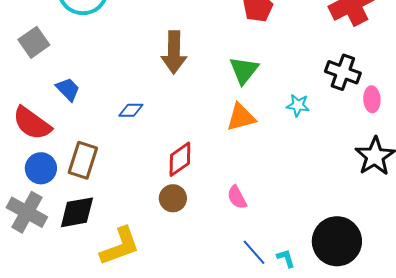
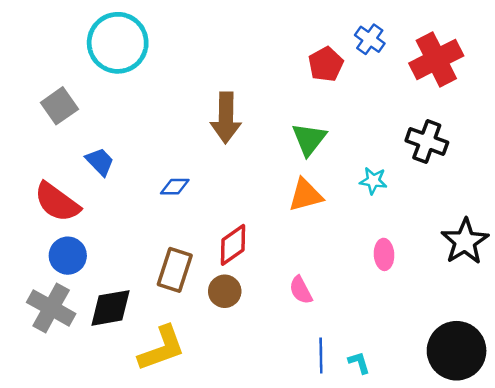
pink ellipse: (372, 99) -> (384, 254), moved
brown rectangle: (83, 160) -> (175, 270), moved
black circle: (337, 241) -> (457, 351), moved
blue line: (254, 252) -> (321, 355), turned 40

